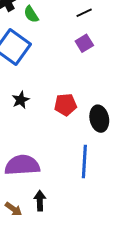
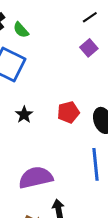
black line: (84, 13) -> (90, 17), moved
purple square: (84, 43) -> (89, 48), moved

